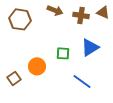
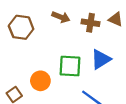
green square: (63, 53) -> (70, 66), size x1.5

